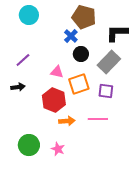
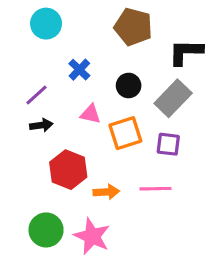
blue cross: (71, 36) -> (79, 70), moved
black arrow: (18, 87) -> (41, 125), moved
red hexagon: (54, 100) -> (68, 170), moved
pink star: (58, 149) -> (92, 236), size x1.6

